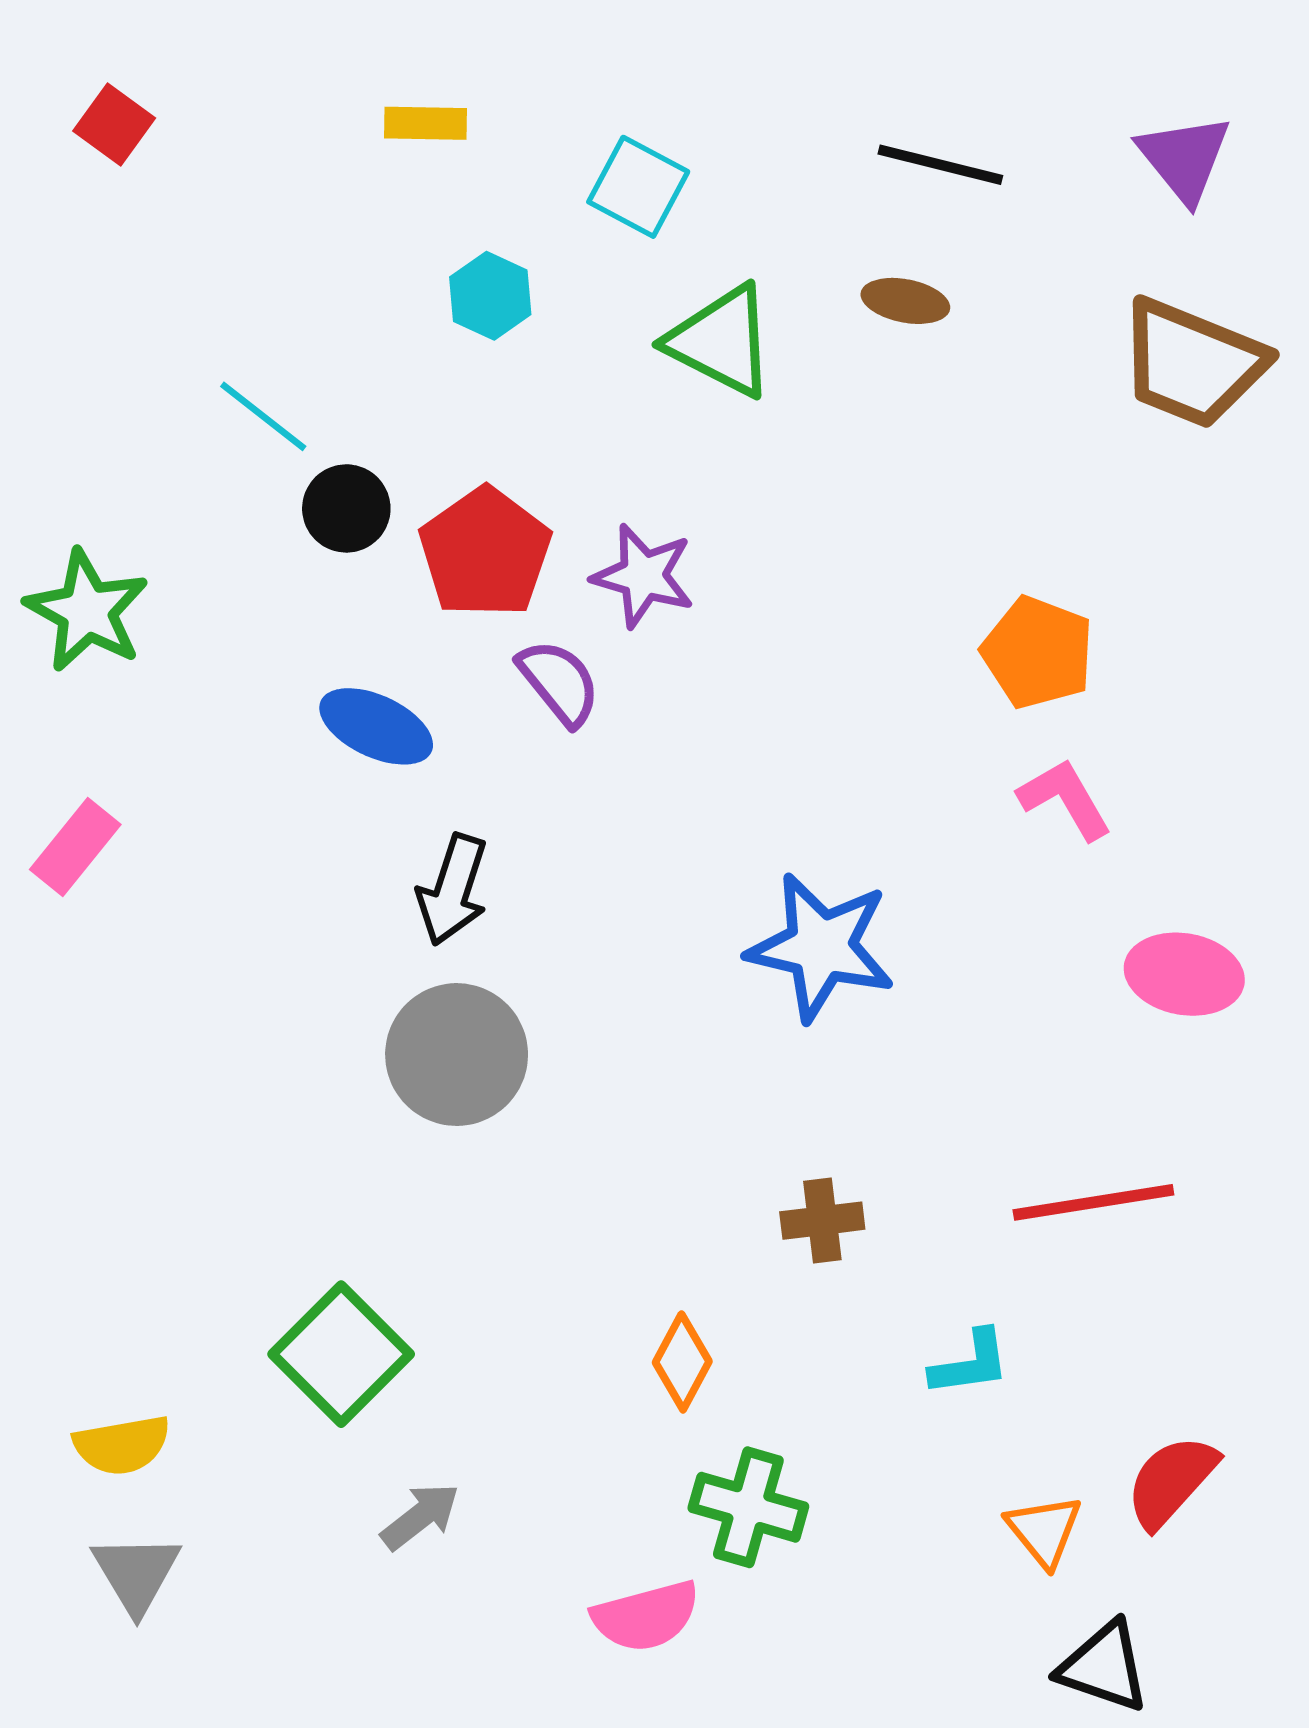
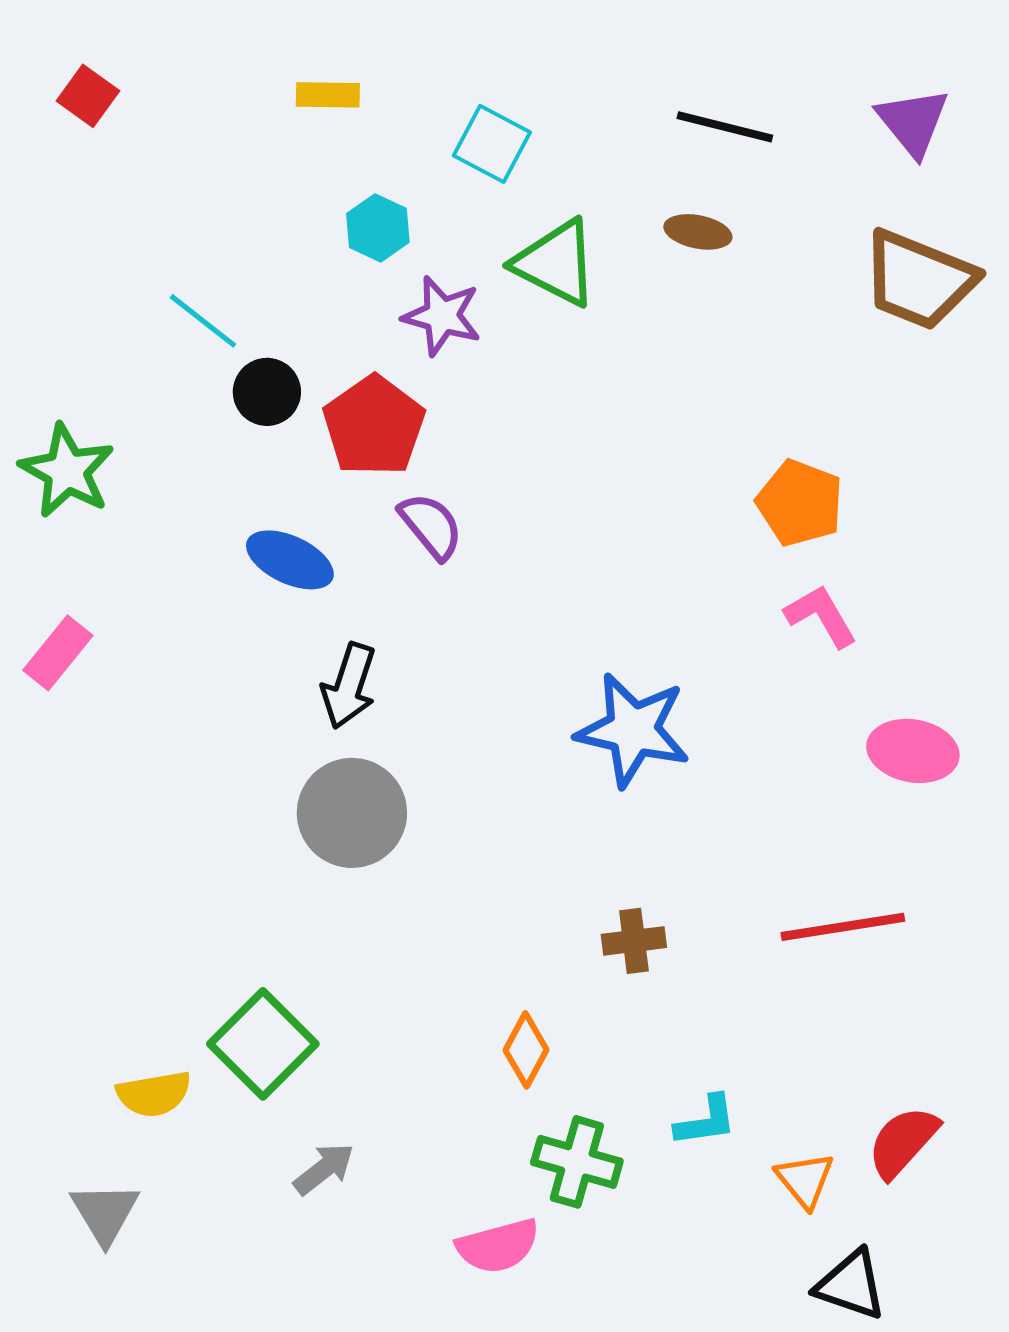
purple star: (643, 576) -> (442, 316), moved
cyan L-shape: (970, 1363) -> (706, 1121), moved
yellow semicircle: (122, 1445) -> (154, 1094), moved

